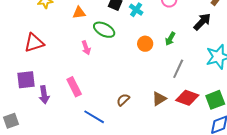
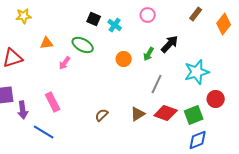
orange triangle: (79, 13) -> (47, 43), moved
black arrow: (202, 22) -> (170, 44), moved
pink arrow: (86, 48) -> (65, 63), turned 56
blue line: (94, 117) -> (44, 132), moved

